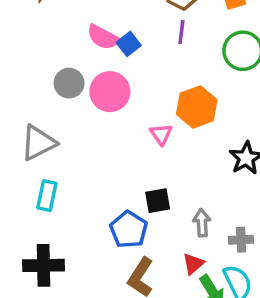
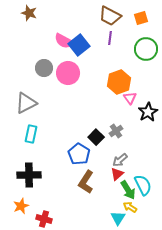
blue square: (129, 44) -> (79, 45), size x1.5
pink triangle: (161, 134) -> (130, 98), moved
black square: (158, 201) -> (96, 137), turned -35
gray arrow: (202, 223) -> (120, 160), moved, turned -126
gray cross: (241, 240) -> (116, 131), moved, turned -32

